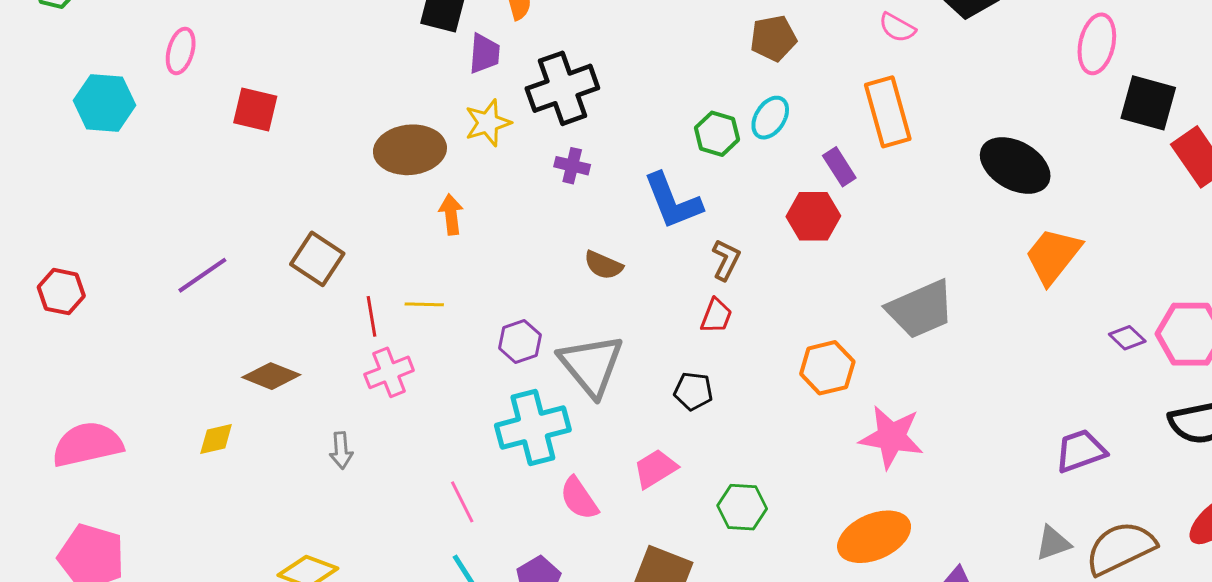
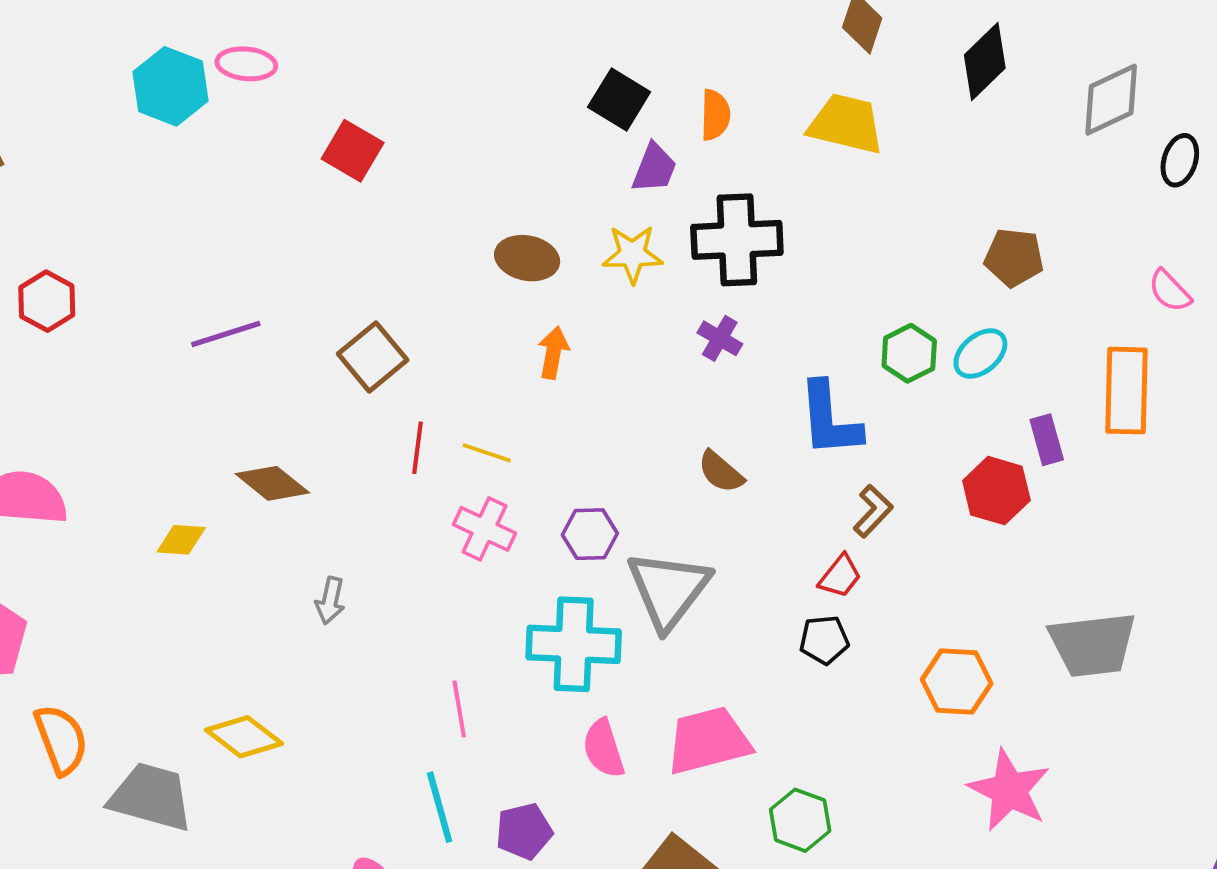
pink ellipse: (181, 51) -> (246, 64), moved, turned 63
brown ellipse: (410, 150) -> (527, 258), size x0.7
pink cross: (389, 372) -> (484, 529), moved, turned 30
black pentagon: (693, 391) -> (824, 640), moved, turned -30
pink trapezoid: (655, 469) -> (708, 741), size x1.5

